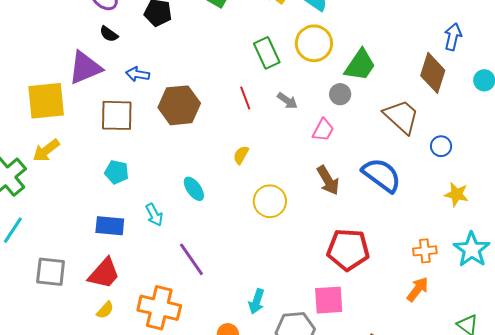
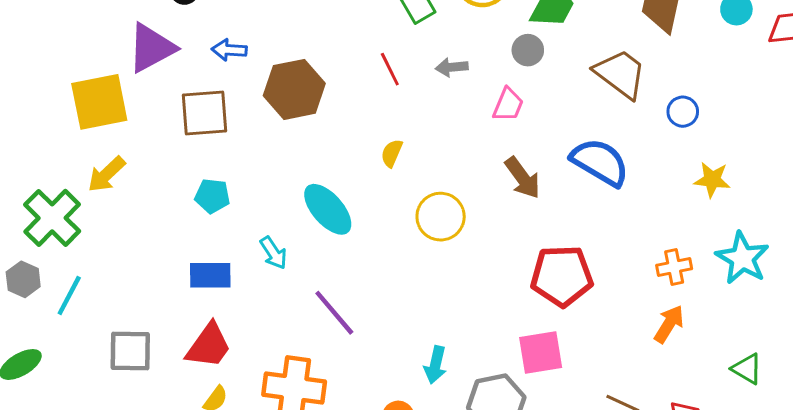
gray arrow: (287, 101) -> (452, 67), turned 145
cyan ellipse: (194, 189) -> (328, 209), size x1.5

